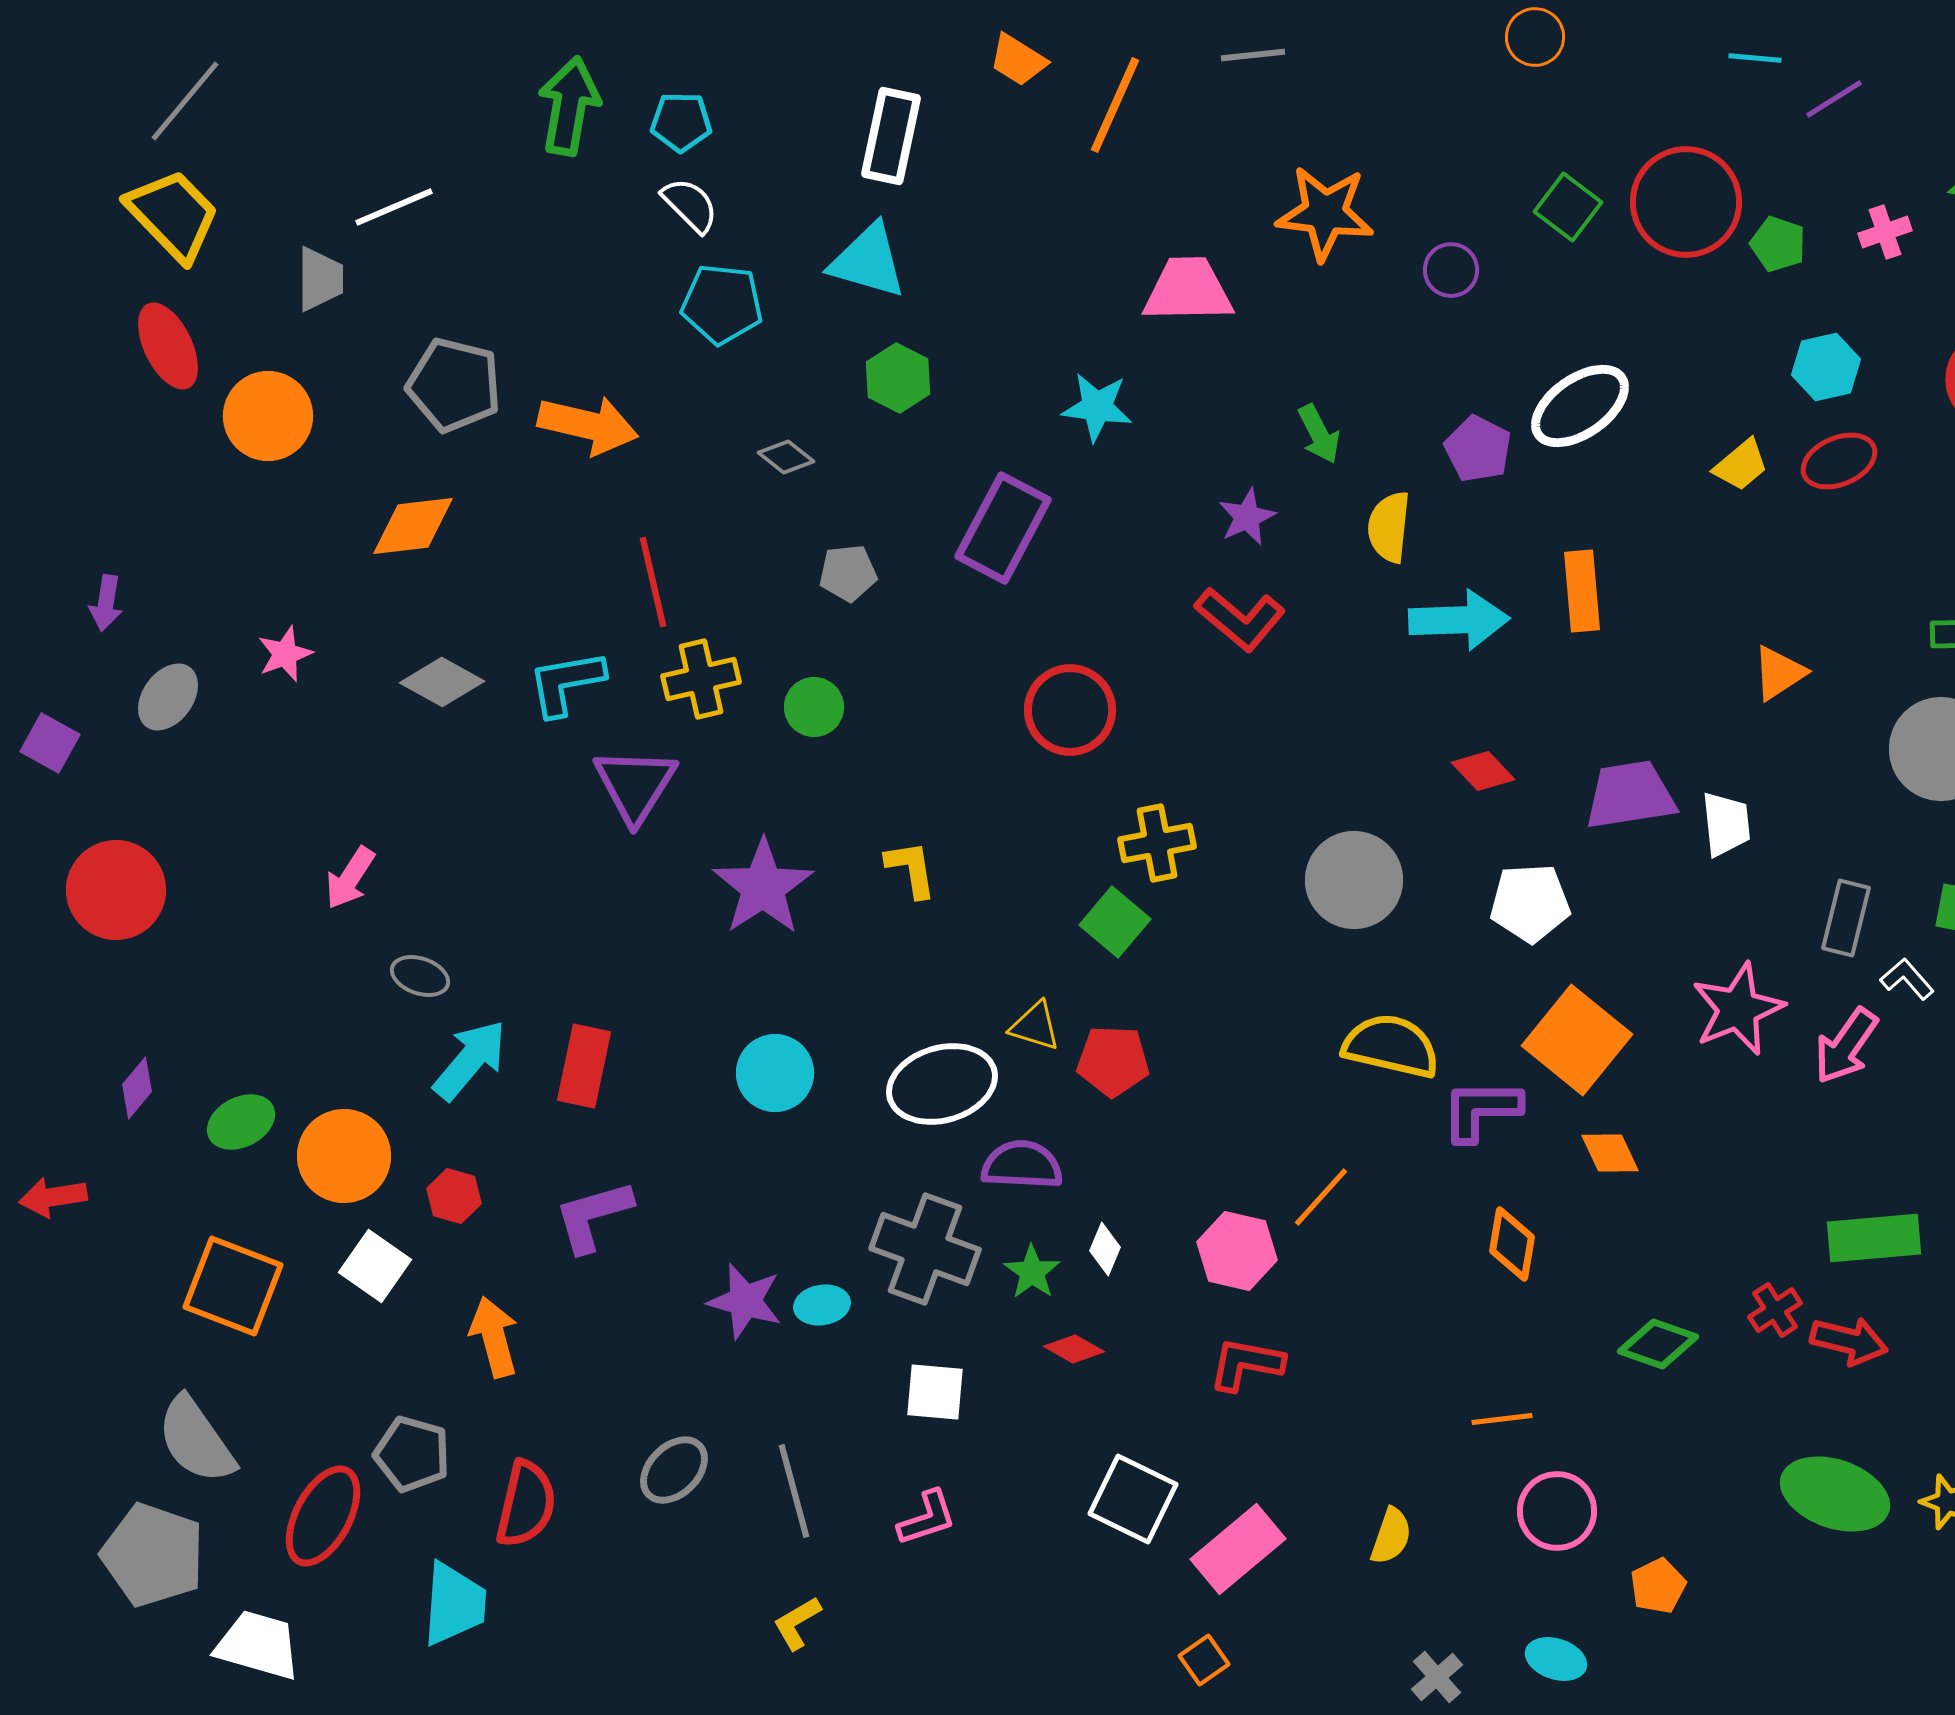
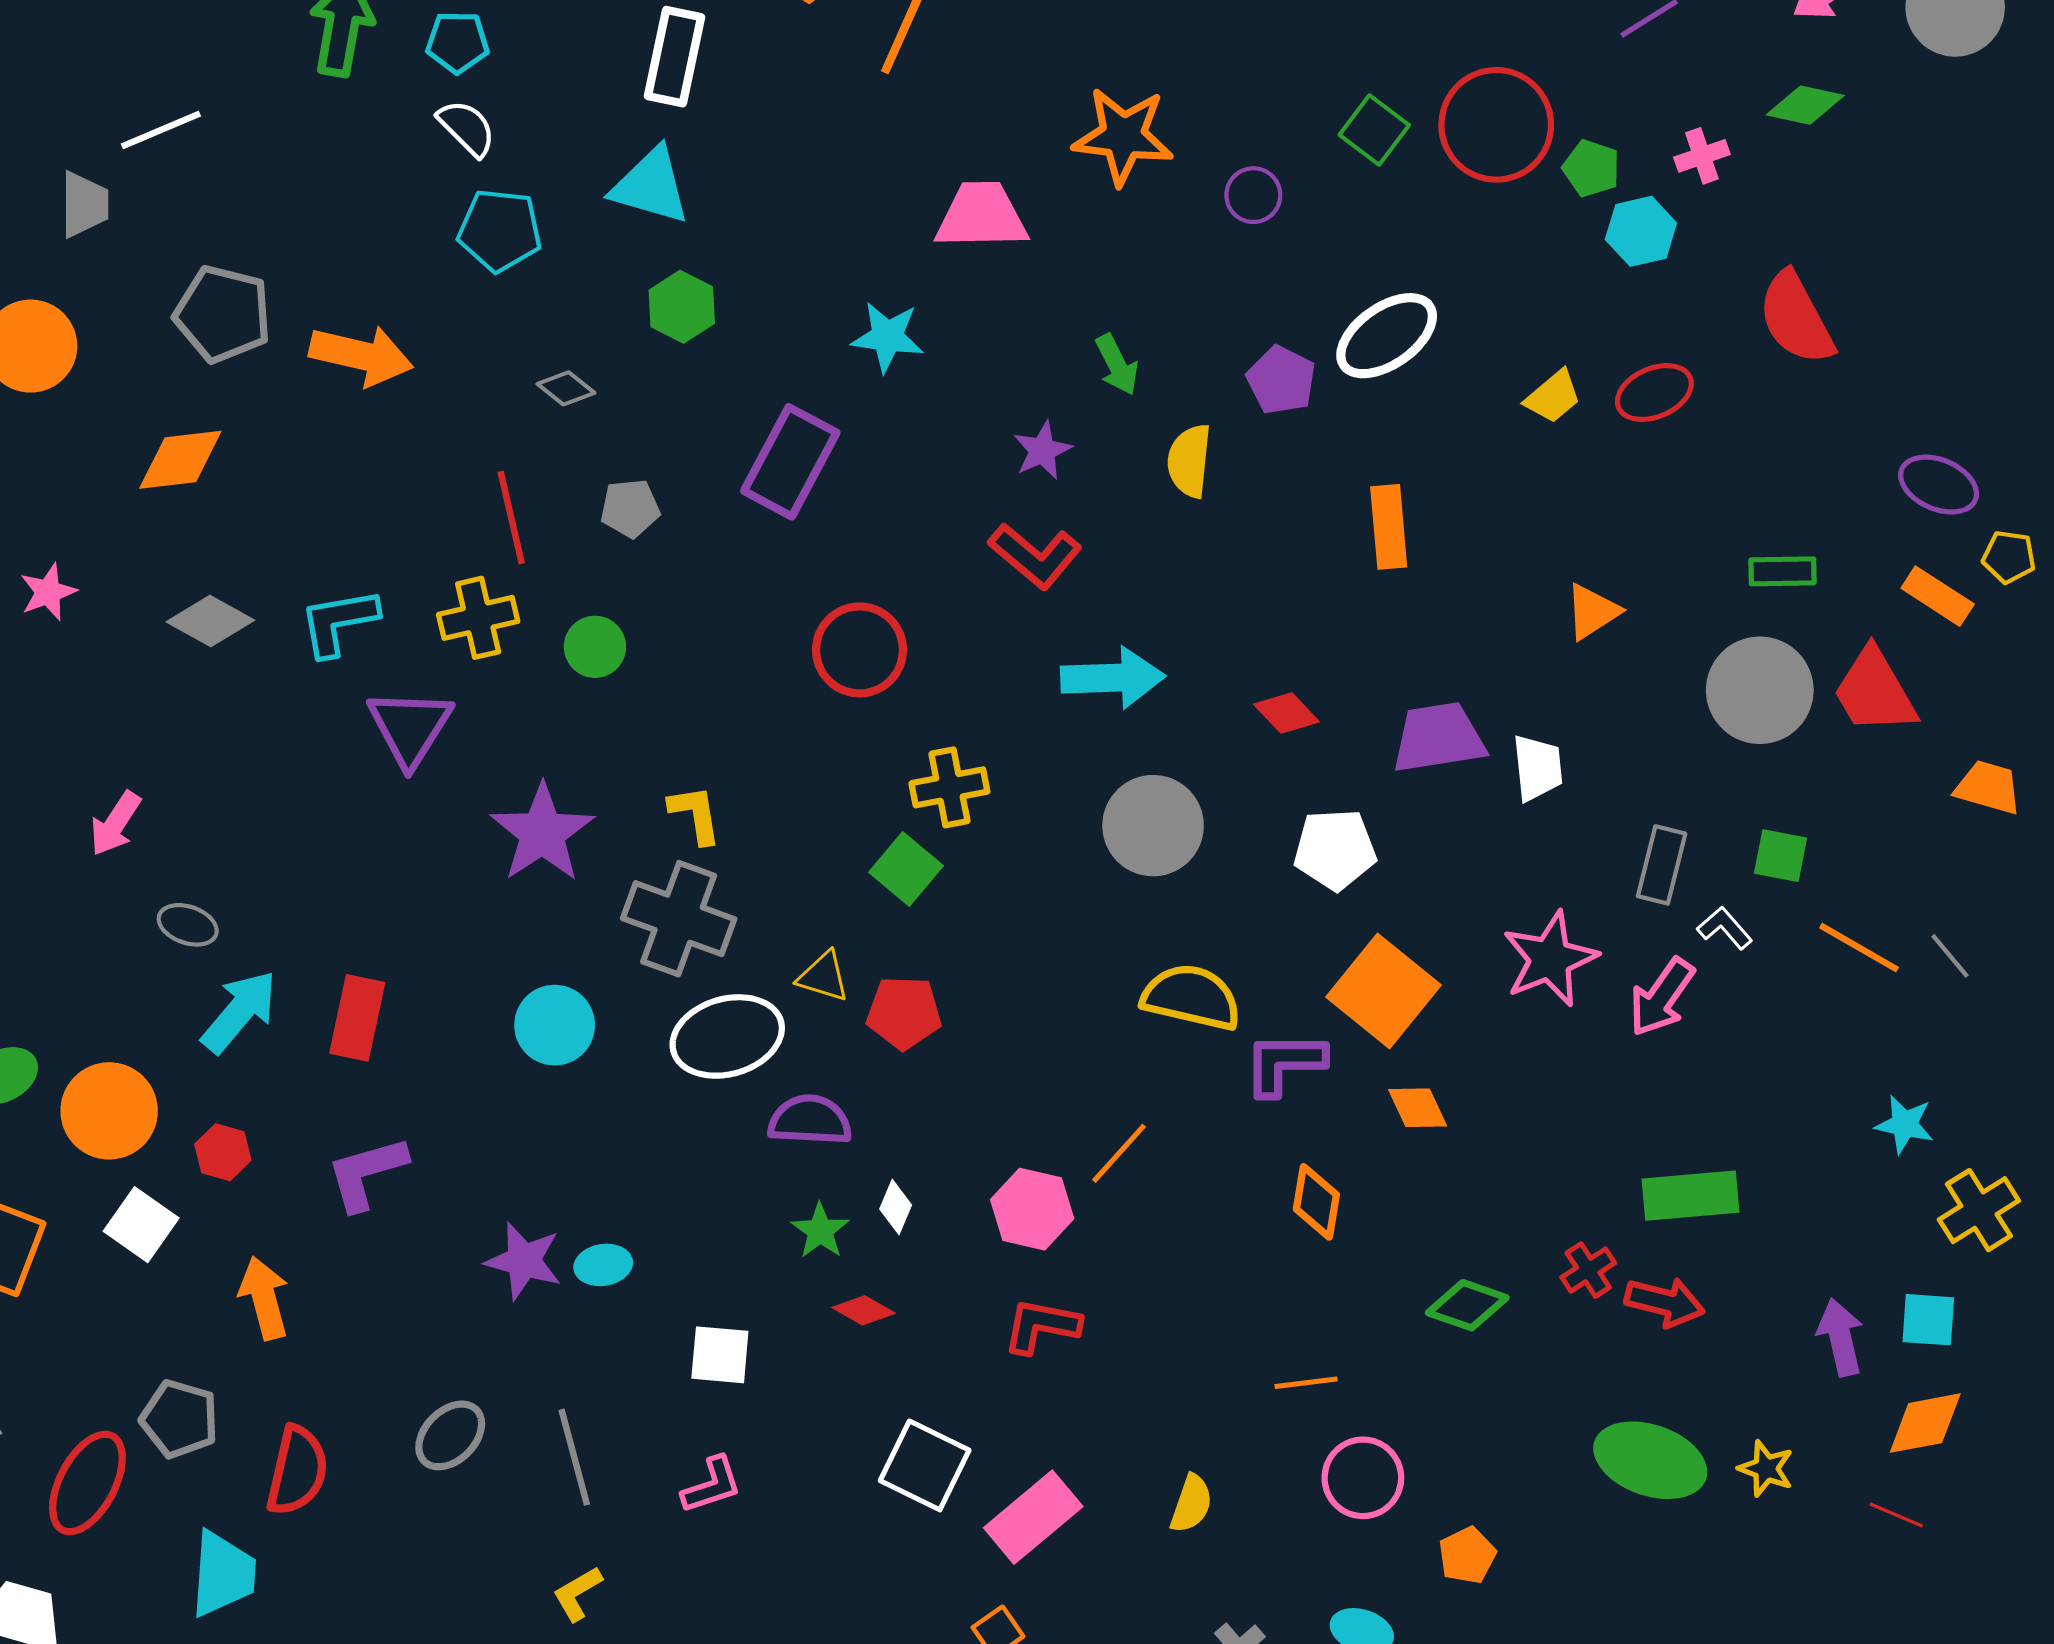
cyan hexagon: (1826, 367) -> (1641, 231), moved
red line: (653, 582) -> (511, 518), moved
cyan arrow: (1459, 620) -> (1113, 678), moved
gray cross: (925, 1249) -> (679, 919), moved

